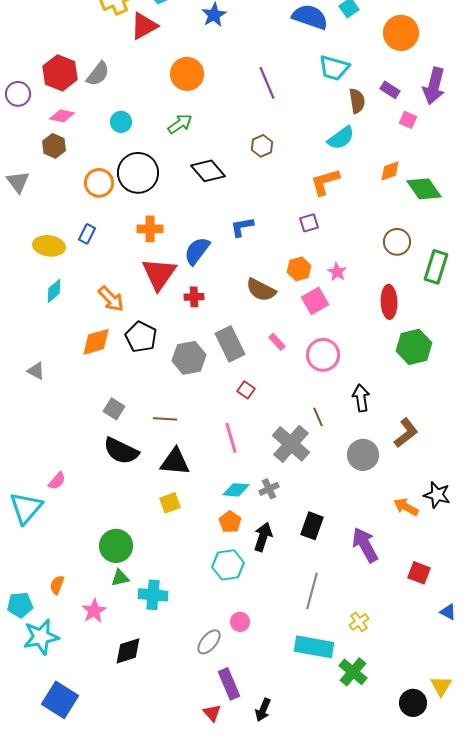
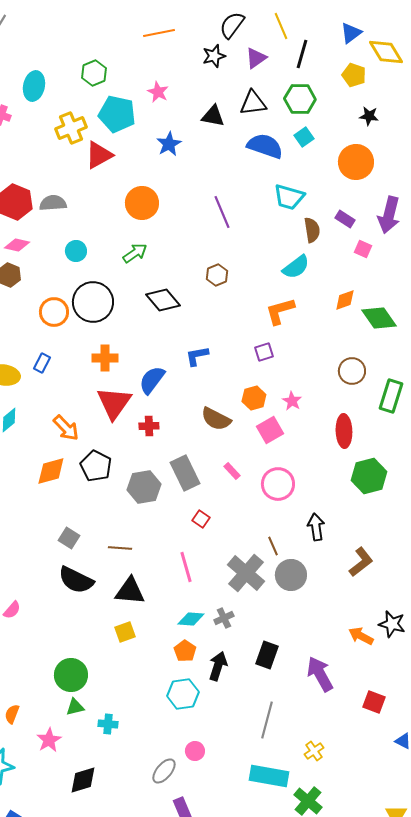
gray semicircle: (98, 74) -> (53, 203), turned -132
gray circle: (363, 455) -> (291, 575), moved
cyan cross: (153, 595) -> (108, 724), size x0.7

